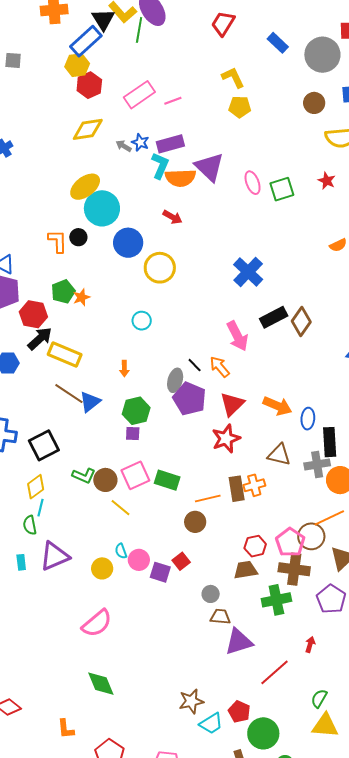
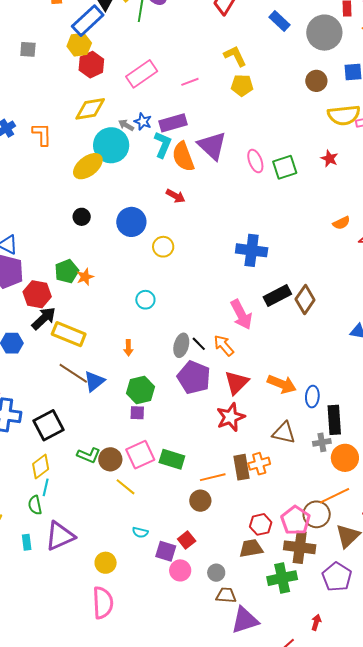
gray square: (13, 60) -> (28, 49), moved
pink line: (173, 101) -> (190, 82), moved
orange semicircle: (180, 178) -> (183, 157), turned 72
cyan circle: (102, 208) -> (111, 145), moved
orange L-shape: (58, 241) -> (42, 134), moved
yellow circle: (160, 268) -> (163, 247), size x0.7
blue cross: (248, 272) -> (252, 250), turned -36
gray ellipse: (175, 380) -> (181, 345), moved
gray cross: (317, 464) -> (322, 442), size x0.7
cyan semicircle: (121, 551) -> (140, 532), moved, turned -56
pink circle: (139, 560) -> (180, 570), moved
yellow circle: (102, 568) -> (106, 563), moved
pink semicircle: (97, 623) -> (103, 603), turned -52

